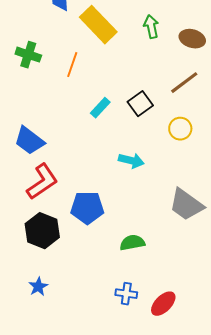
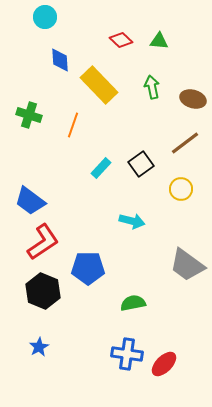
blue cross: (126, 294) -> (127, 354), size x1.4

